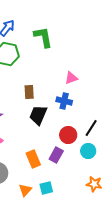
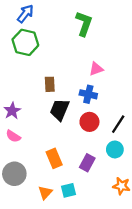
green L-shape: (43, 37) -> (84, 24), moved, turned 30
red circle: (68, 135) -> (89, 122), moved
purple rectangle: (56, 155) -> (87, 163), moved

